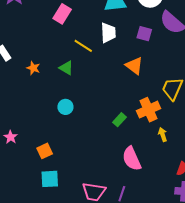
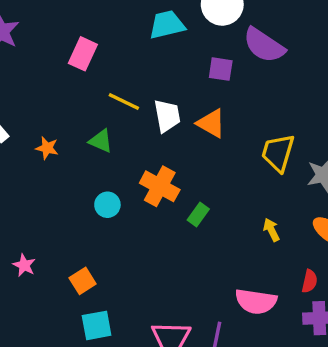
white trapezoid: (108, 33) -> (167, 116), moved
orange cross: (148, 110) -> (160, 186), moved, turned -30
pink semicircle: (132, 159) -> (256, 301), moved, turned -50

